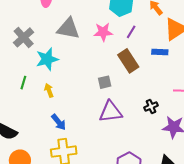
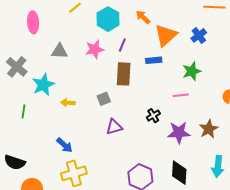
gray triangle: (68, 29) -> (60, 51), size x0.7
brown rectangle: (128, 61) -> (124, 74), turned 45
yellow arrow: (49, 90) -> (68, 103), moved, turned -56
purple triangle: (111, 112) -> (114, 127), size x0.7

